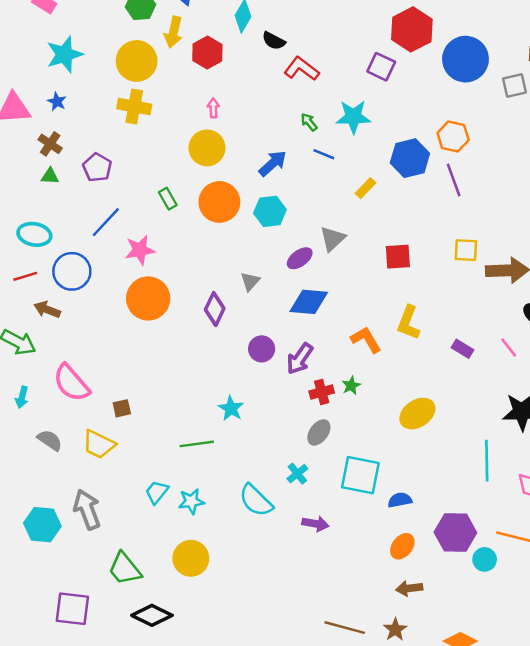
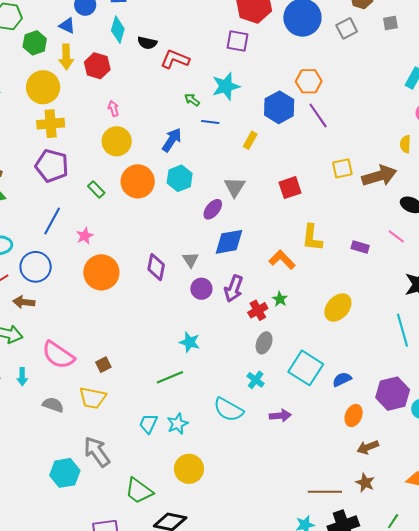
purple pentagon: (97, 168) -> (52, 166), moved, size x1.4
pink star: (140, 250) -> (85, 236), size x0.7
gray triangle: (250, 281) -> (191, 260), moved
cyan square: (360, 475) -> (306, 368), turned 36

